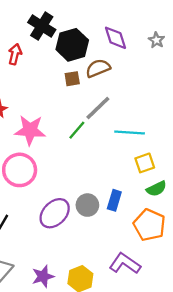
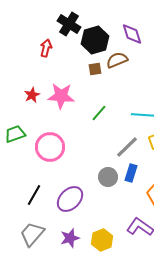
gray line: (98, 108) -> (127, 147), moved
pink star: (30, 130) -> (61, 96), moved
purple ellipse: (55, 213) -> (70, 199), moved

